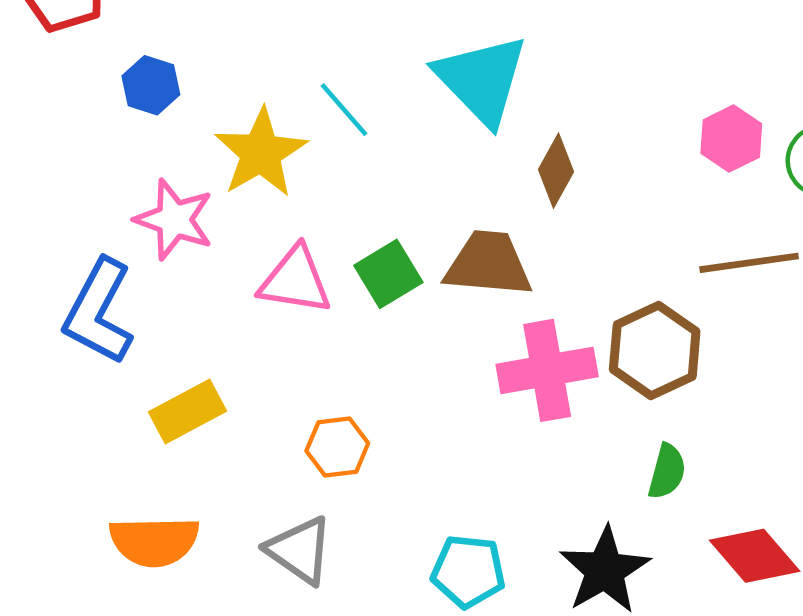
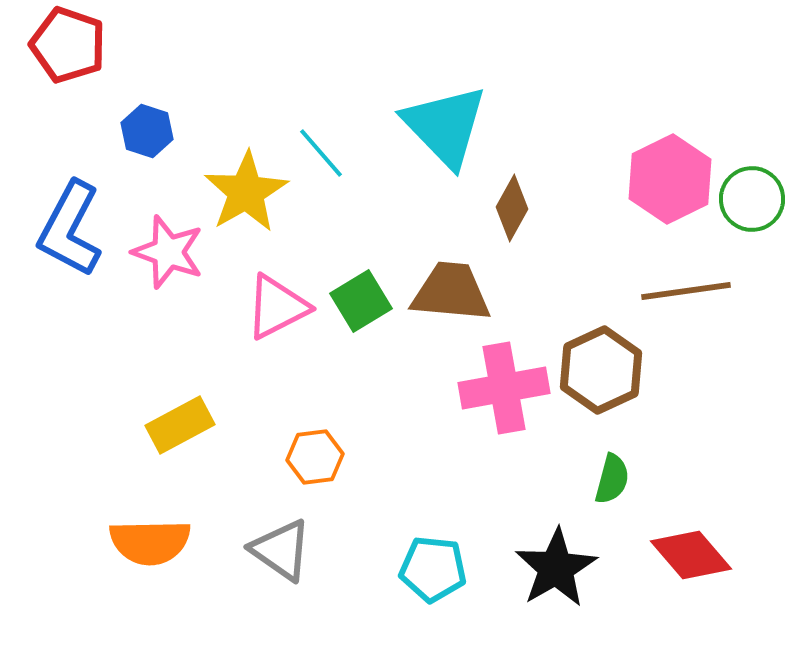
pink hexagon: (731, 138) -> (670, 179), size x1.5
pink triangle: (295, 281) -> (277, 307), turned -36
blue L-shape: (99, 312) -> (70, 229), moved

